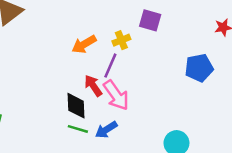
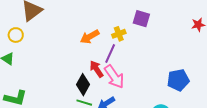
blue pentagon: (199, 68) -> (178, 80), moved
black diamond: (76, 106) -> (83, 85), turned 30

